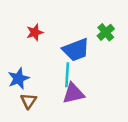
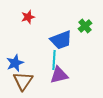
red star: (35, 32) -> (28, 17), moved
brown triangle: (28, 101) -> (23, 81), size x1.5

